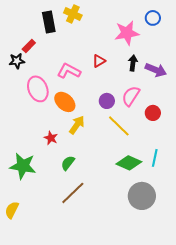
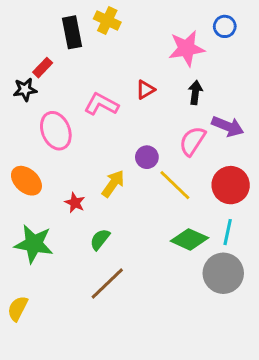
purple arrow: (156, 70) -> (228, 126), moved
purple circle: (107, 101) -> (147, 157), moved
orange ellipse: (65, 102) -> (26, 181), moved
red circle: (153, 113) -> (231, 185), moved, size x1.6
gray circle: (142, 196) -> (223, 273), moved

